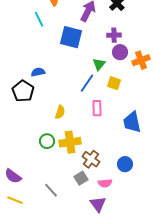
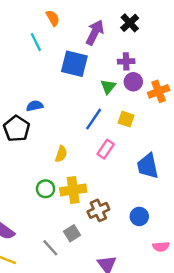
green triangle: (99, 64) -> (108, 87), moved
pink rectangle: (97, 108) -> (106, 149), turned 35
brown cross: (91, 159) -> (98, 210), turned 30
gray square: (81, 178) -> (72, 233), moved
pink semicircle: (105, 183) -> (161, 247), moved

